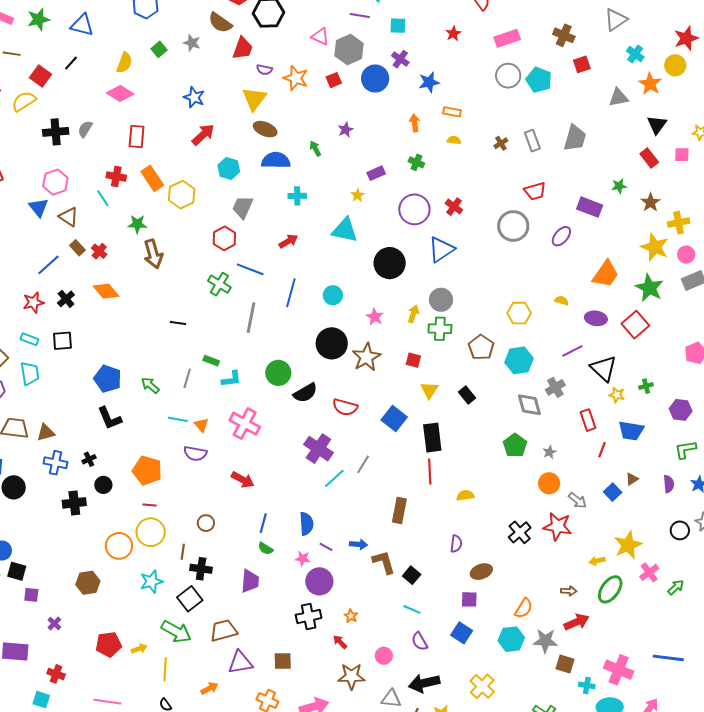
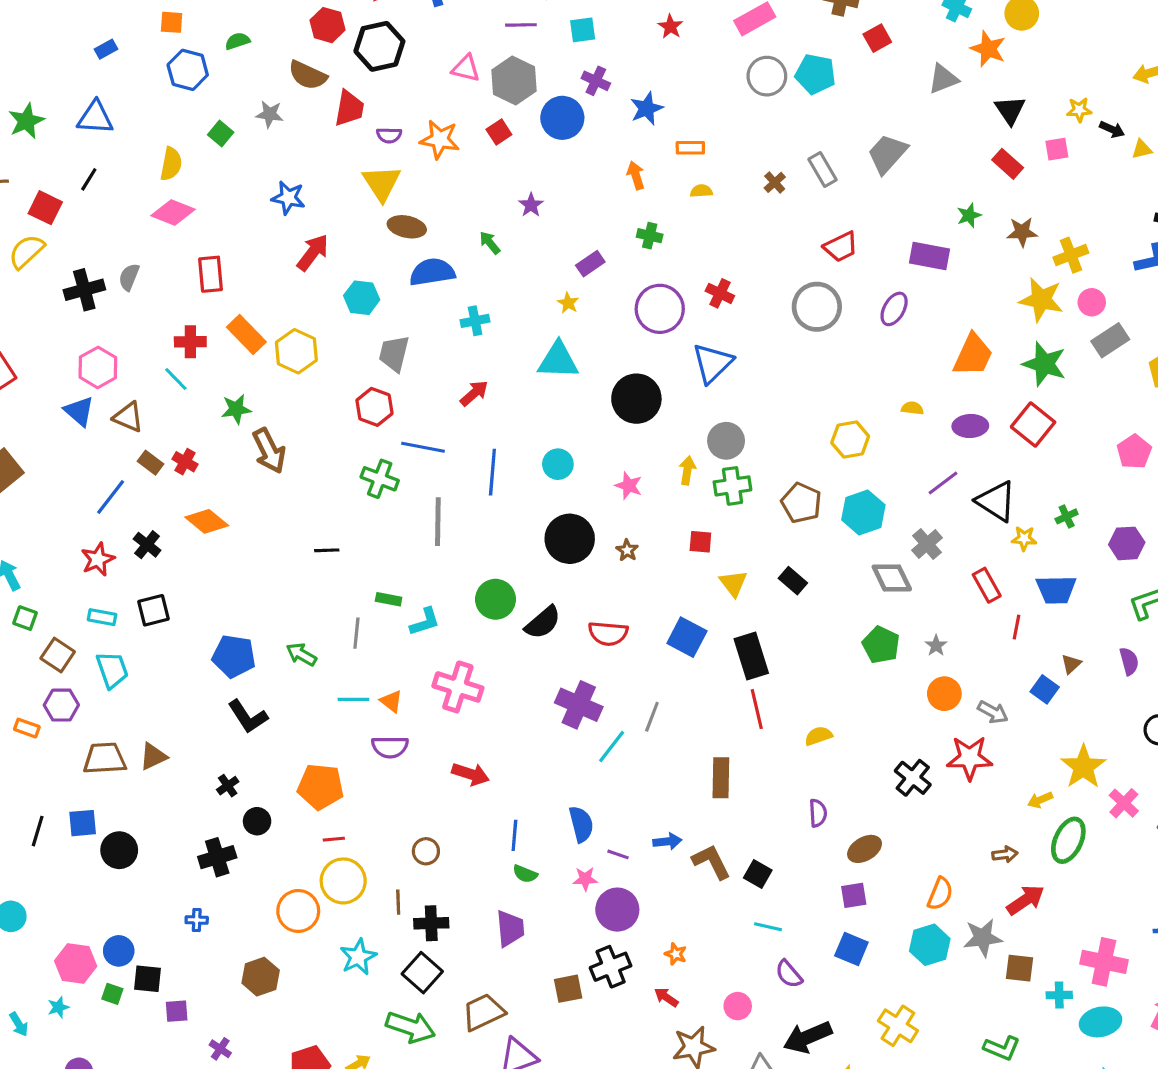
gray trapezoid: (575, 138) -> (887, 154), turned -144
brown star: (651, 202) -> (1022, 232), turned -30
brown star: (366, 357) -> (627, 550), size x0.5
blue cross: (55, 463) -> (197, 920), moved, size x0.6
brown square: (283, 661) -> (568, 989), moved

